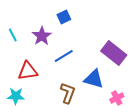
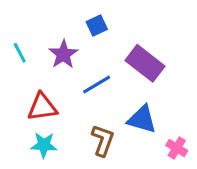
purple rectangle: (114, 53) -> (145, 63), moved
cyan star: (16, 96) -> (44, 145), moved
pink cross: (117, 98) -> (177, 148), turned -32

